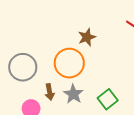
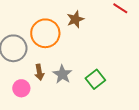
orange circle: (69, 63) -> (45, 33), moved

